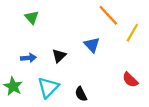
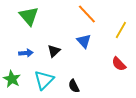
orange line: (108, 15) -> (87, 14), moved
green triangle: (32, 17) -> (29, 16), size x1.5
red semicircle: (130, 80) -> (119, 64), moved

